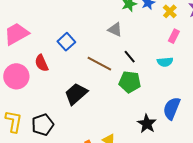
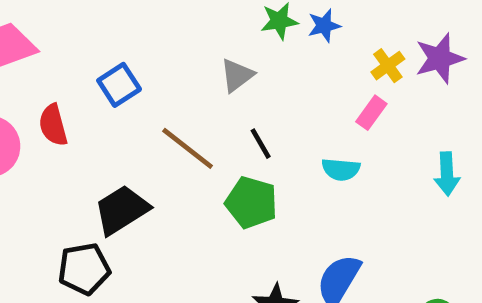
yellow cross: (170, 11) -> (388, 66), moved
gray triangle: (115, 30) -> (237, 75), turned 49
black pentagon: (43, 125) -> (84, 269), moved

